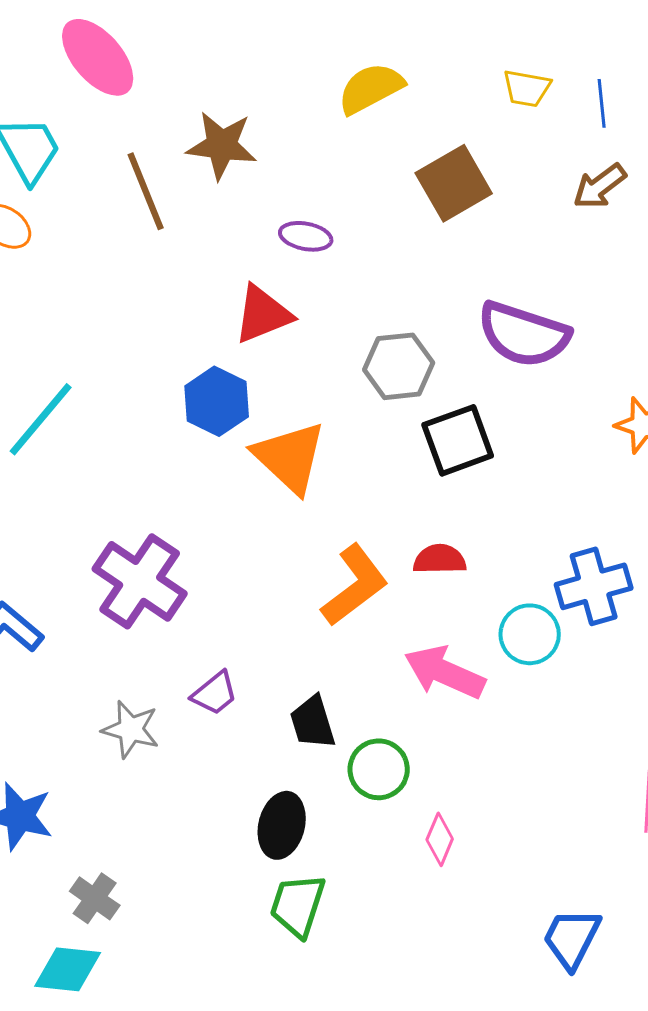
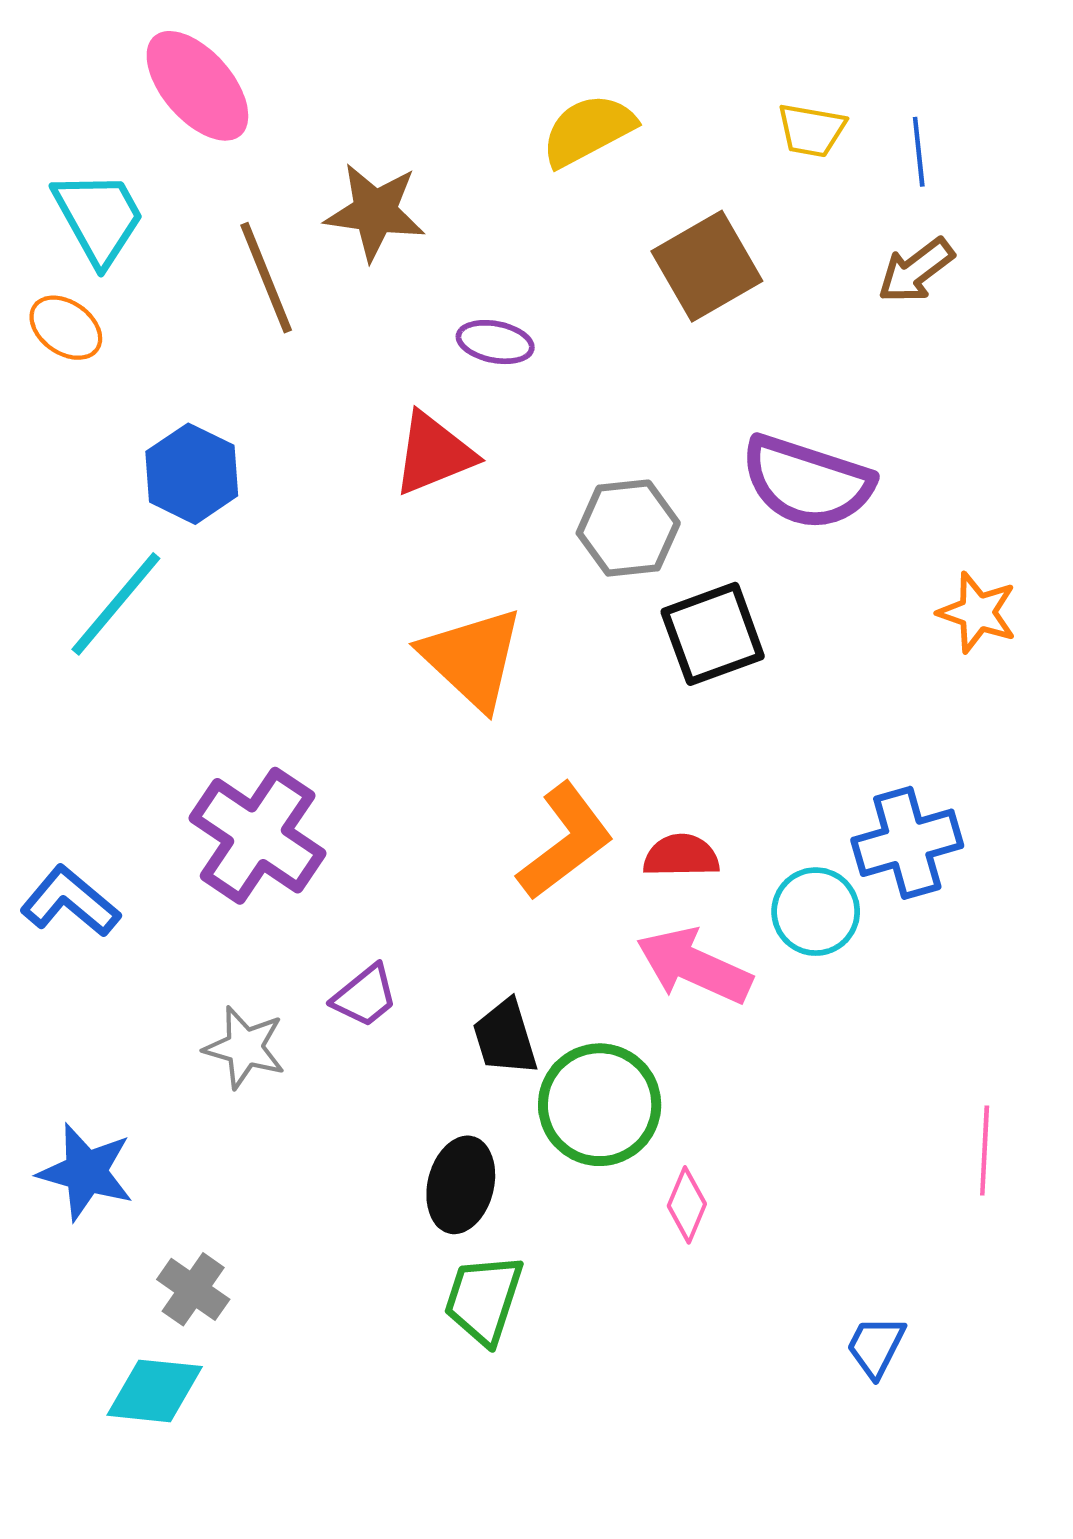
blue hexagon: (217, 401) -> (192, 474), moved
red semicircle: (440, 559) -> (681, 856), moved
green circle: (379, 769) -> (600, 1105), size x1.4
blue trapezoid: (572, 938) -> (876, 1347), size x0.7

